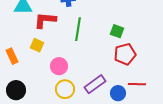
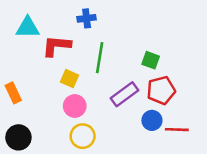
yellow square: (37, 45) -> (69, 79), moved
purple rectangle: (95, 84) -> (124, 94), moved
blue circle: (118, 93) -> (152, 120), moved

